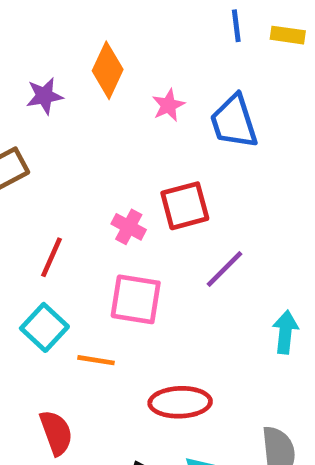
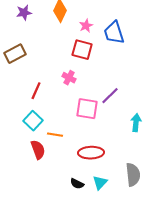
purple star: (44, 96) -> (24, 13), moved
red square: (185, 206) -> (82, 50), moved, turned 30
pink square: (136, 299) -> (87, 109), moved
red semicircle: (56, 433) -> (38, 150), moved

